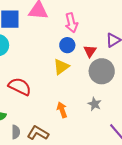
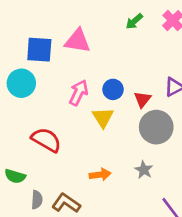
pink arrow: (71, 23) -> (79, 93), moved, turned -144
yellow triangle: (61, 67) -> (103, 117), turned -30
orange arrow: (62, 110) -> (100, 175), turned 98

